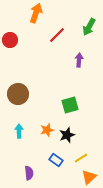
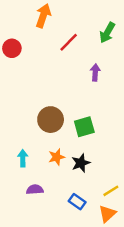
brown circle: (18, 94) -> (51, 120), moved
yellow line: (81, 158) -> (111, 191), moved
blue rectangle: (56, 160) -> (77, 202), moved
purple semicircle: (29, 173) -> (35, 190), moved, turned -88

